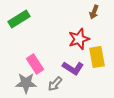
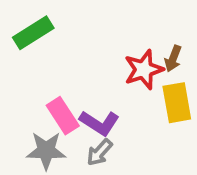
brown arrow: (94, 12) -> (173, 59), moved
purple L-shape: (73, 68) -> (100, 123), moved

